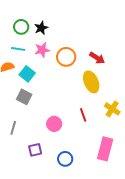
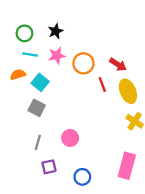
green circle: (21, 27) -> (24, 33), moved
yellow ellipse: (91, 82) -> (128, 91), moved
red line: (83, 115) -> (102, 85), moved
gray line: (13, 128) -> (38, 142), moved

